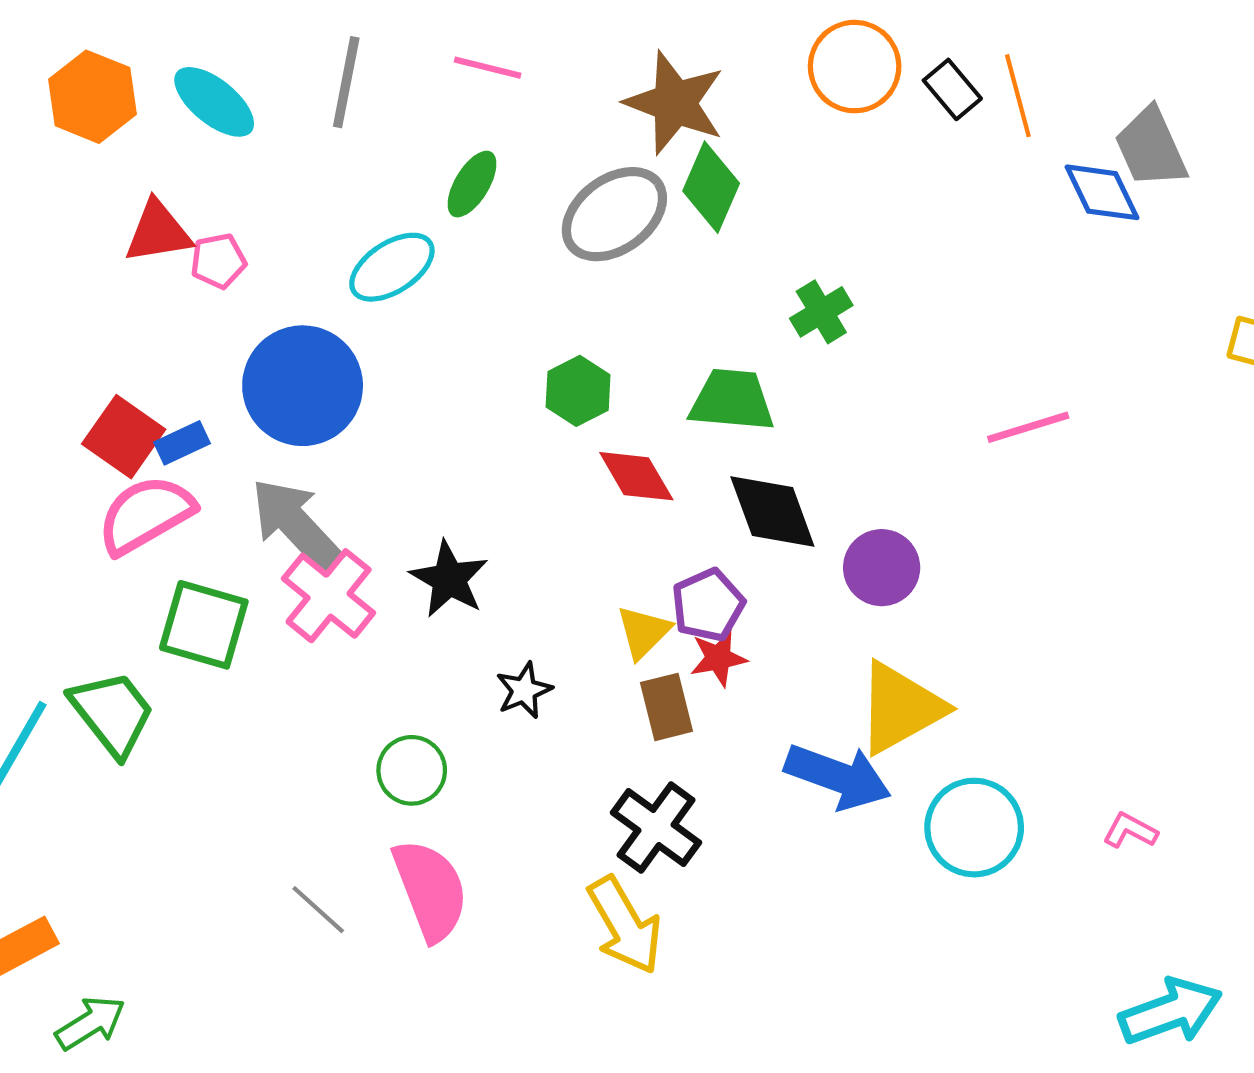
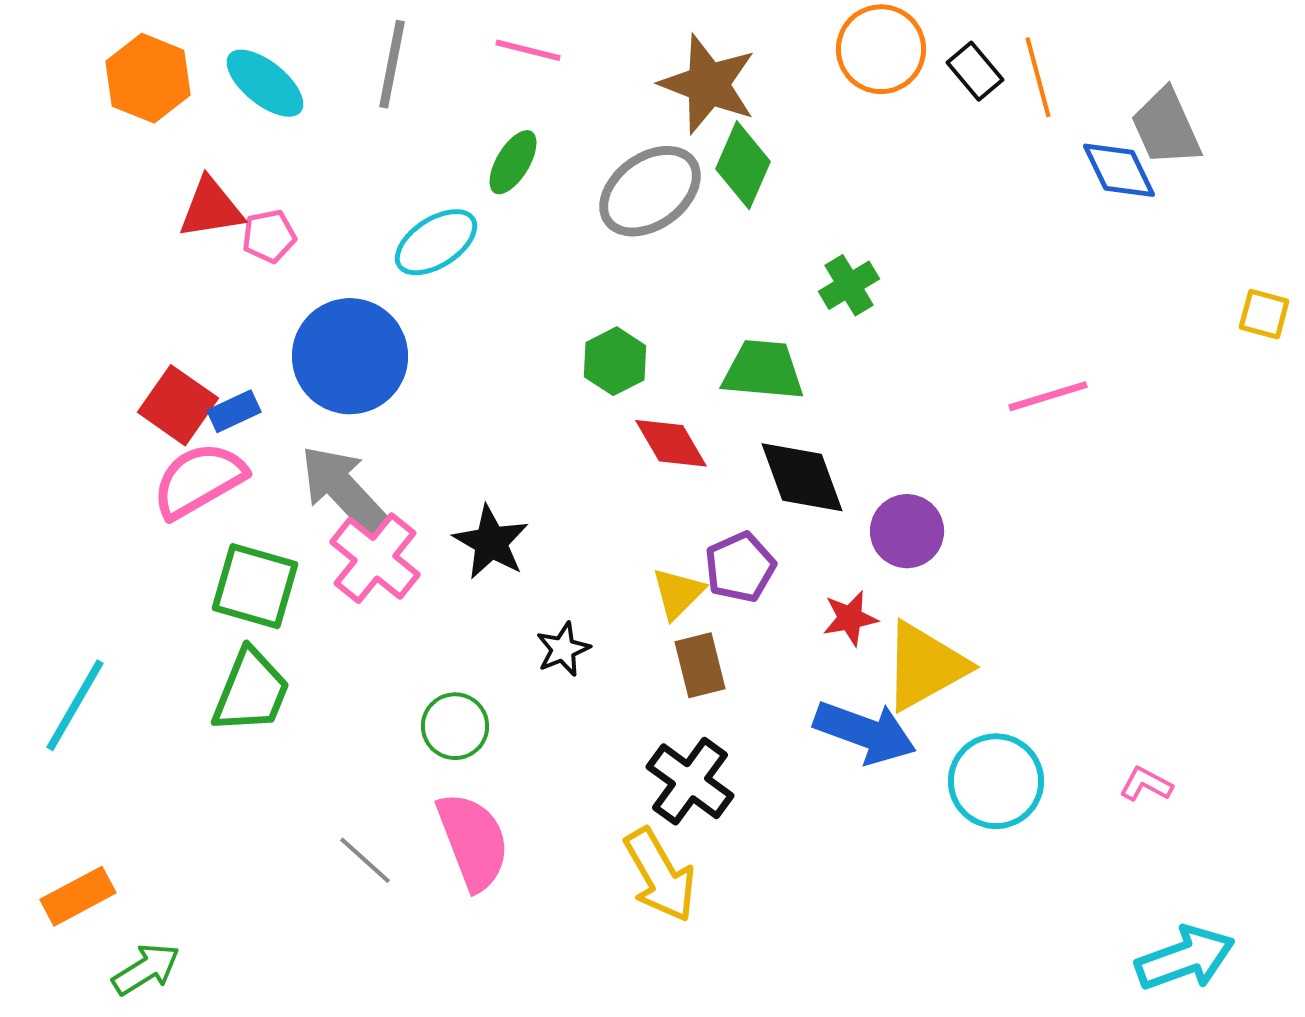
red star: (718, 658) -> (850, 618), moved
green trapezoid: (112, 713) -> (251, 691), moved, turned 60

